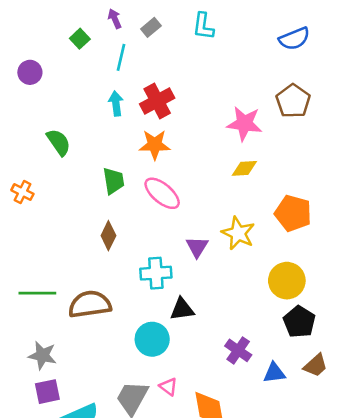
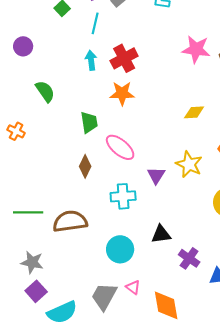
purple circle: (30, 72) -> (23, 46), moved
pink star: (244, 123) -> (196, 49), moved
pink ellipse: (162, 193) -> (120, 147), moved
black triangle: (182, 309) -> (161, 234), moved
purple square: (47, 392) -> (36, 291), turned -30

